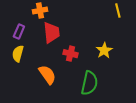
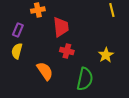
red trapezoid: (52, 33) -> (61, 27), moved
yellow star: (104, 50) -> (106, 55), moved

